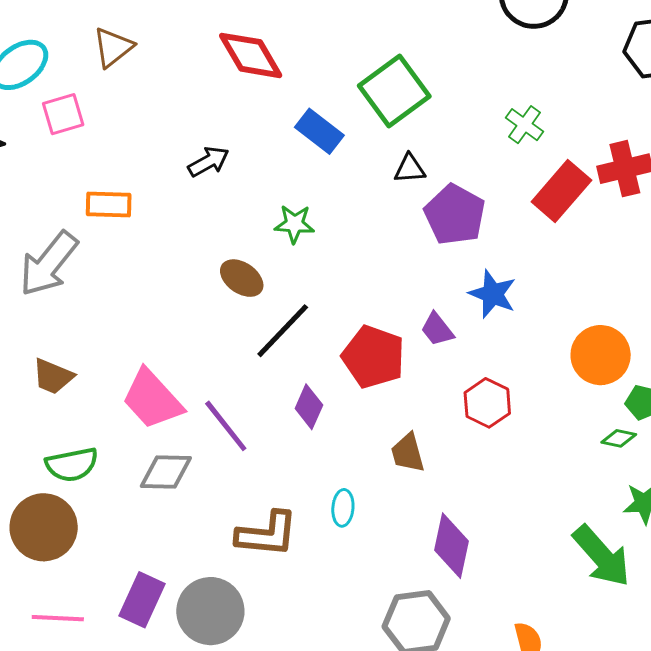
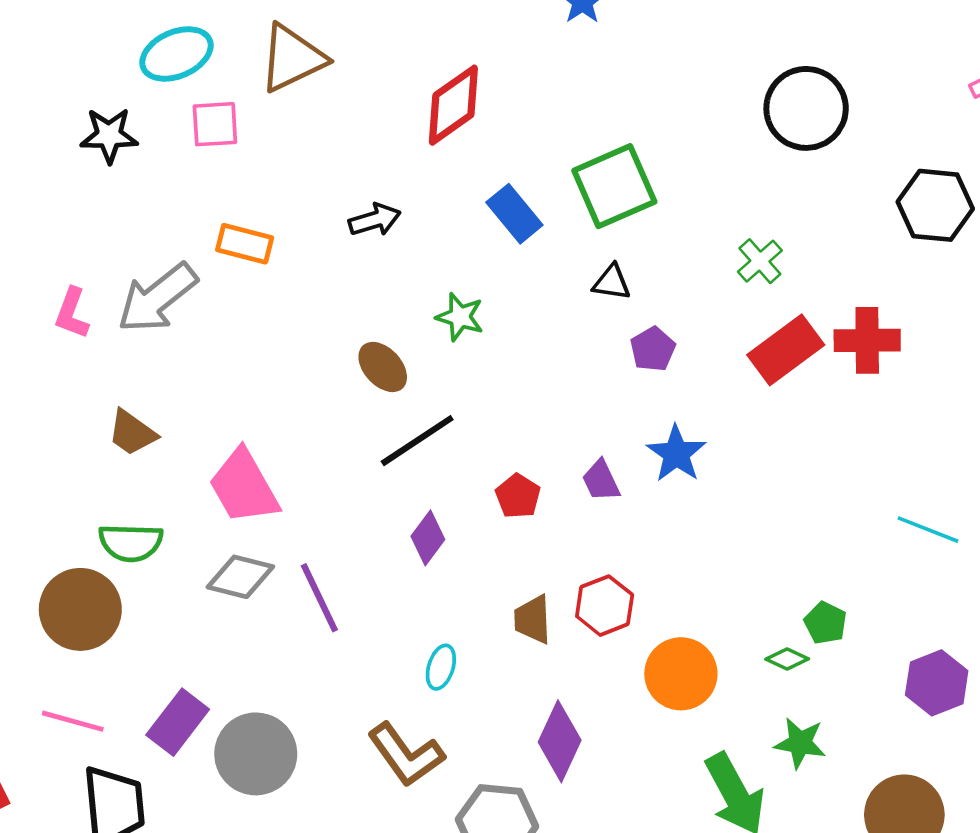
brown triangle: (113, 47) -> (292, 58), size x1.4
red diamond: (251, 55) -> (453, 105), turned 72
purple pentagon: (455, 215) -> (653, 349), size x0.6
orange circle: (601, 355) -> (681, 674), moved
red pentagon: (373, 357) -> (518, 496), size x0.6
red hexagon: (487, 403) -> (605, 606), moved
purple line: (226, 426) -> (319, 598), moved
brown L-shape: (267, 534) -> (406, 755), moved, turned 36

